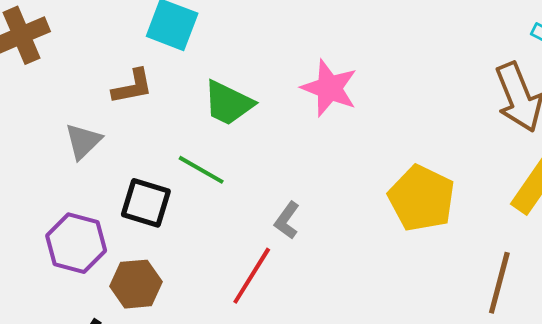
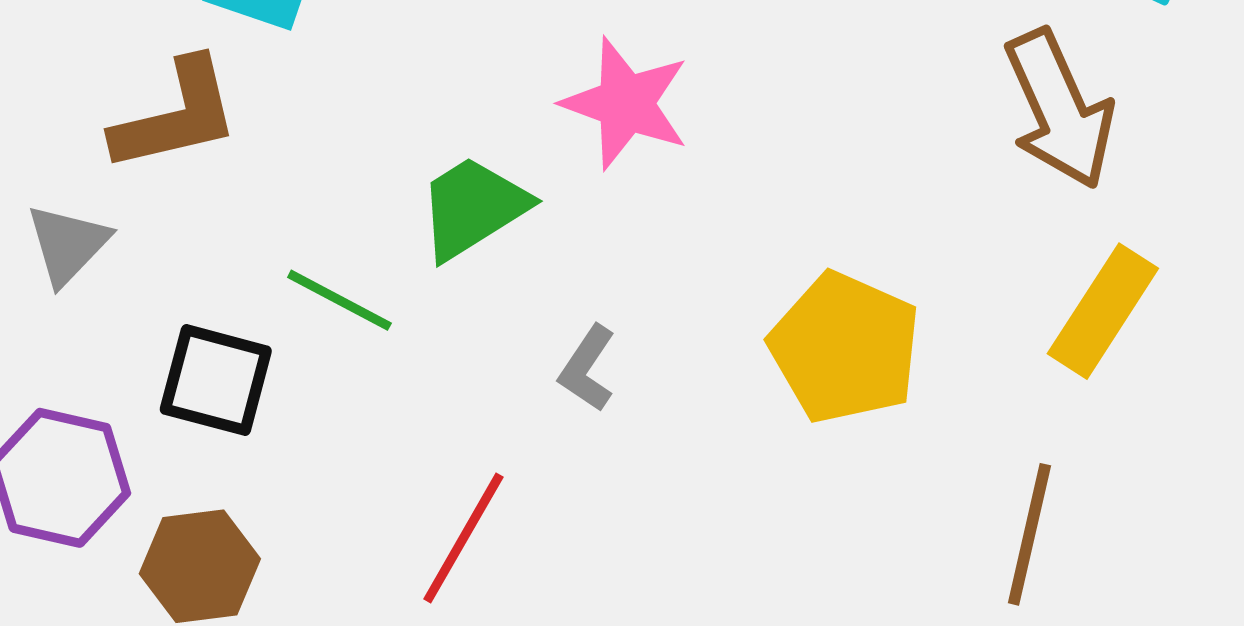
brown L-shape: (132, 87) -> (176, 116), size x1.4
green trapezoid: (228, 103) -> (473, 208), moved, turned 124
gray L-shape: (287, 220) -> (587, 368), moved

